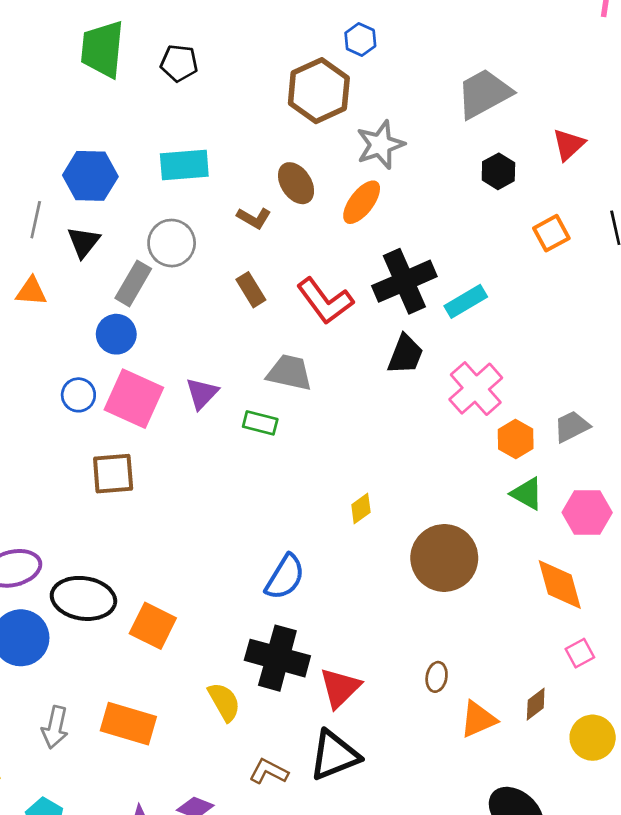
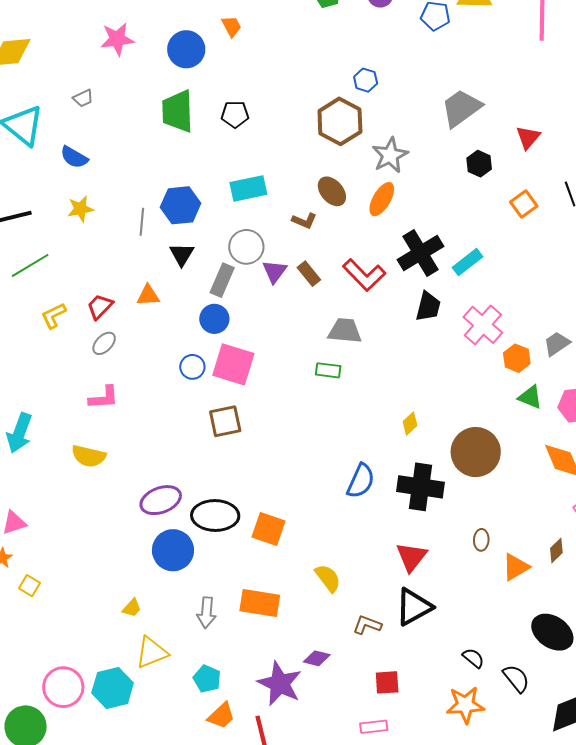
gray line: (36, 220) -> (142, 222), moved
purple triangle: (202, 393) -> (275, 272), moved
black cross: (277, 658) -> (420, 487), moved

